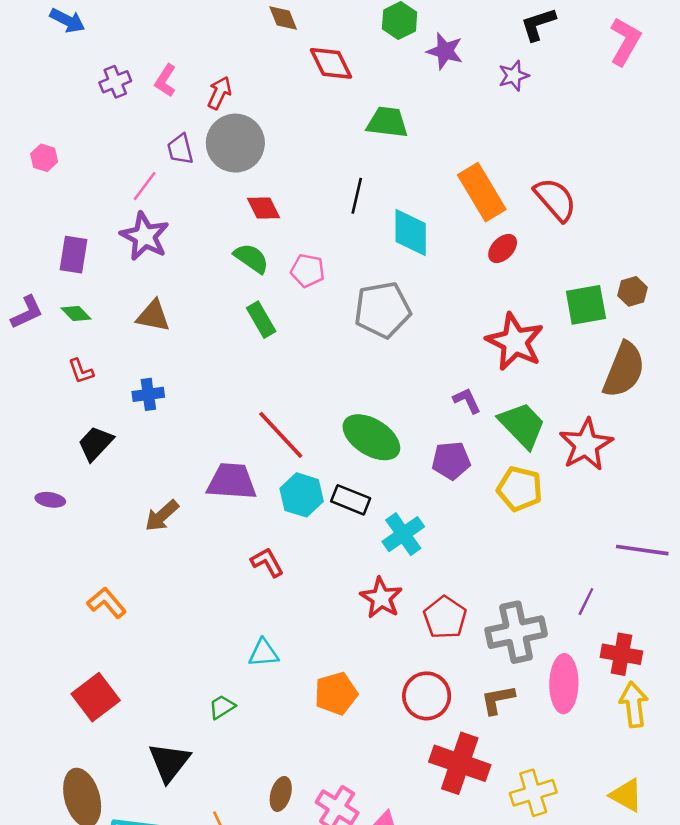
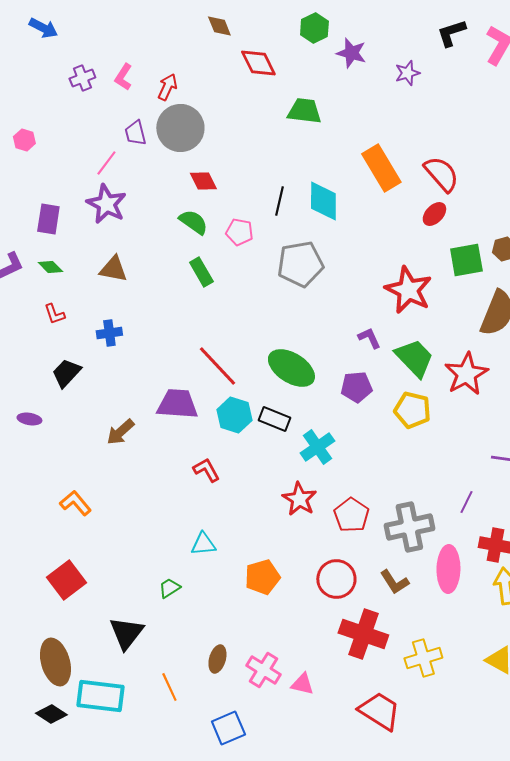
black L-shape: (538, 24) -> (451, 33), moved
black line: (357, 196) -> (279, 201), moved
red ellipse: (503, 249) -> (434, 214), moved
brown L-shape: (498, 700) -> (394, 582), turned -112

